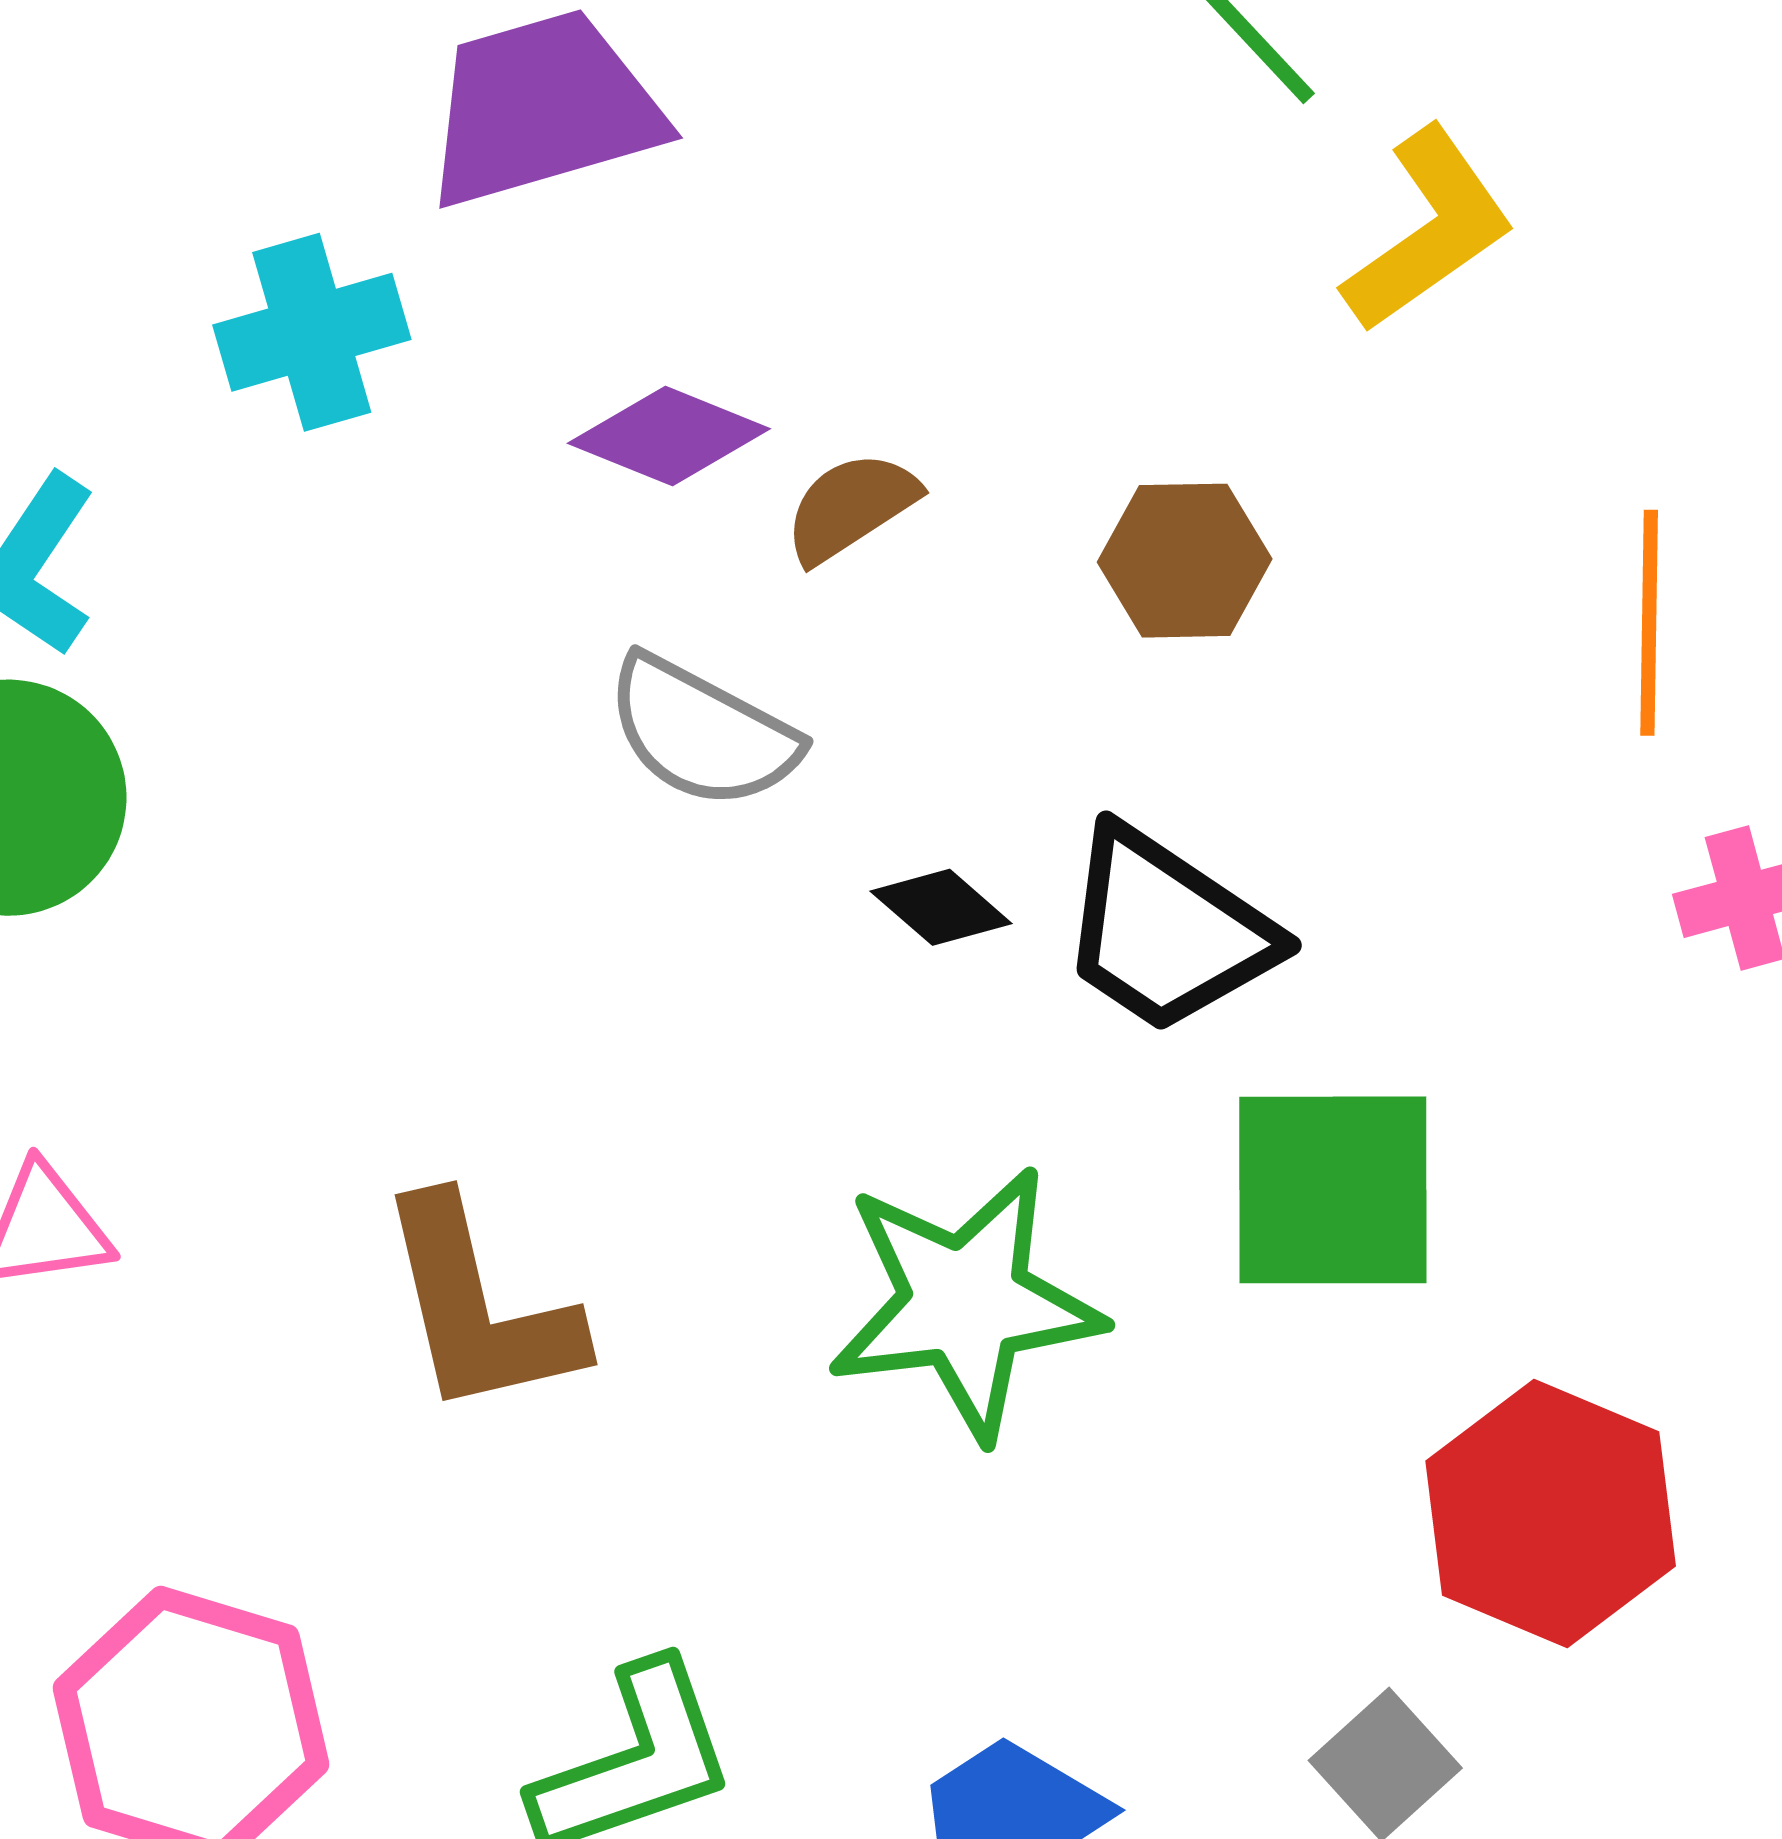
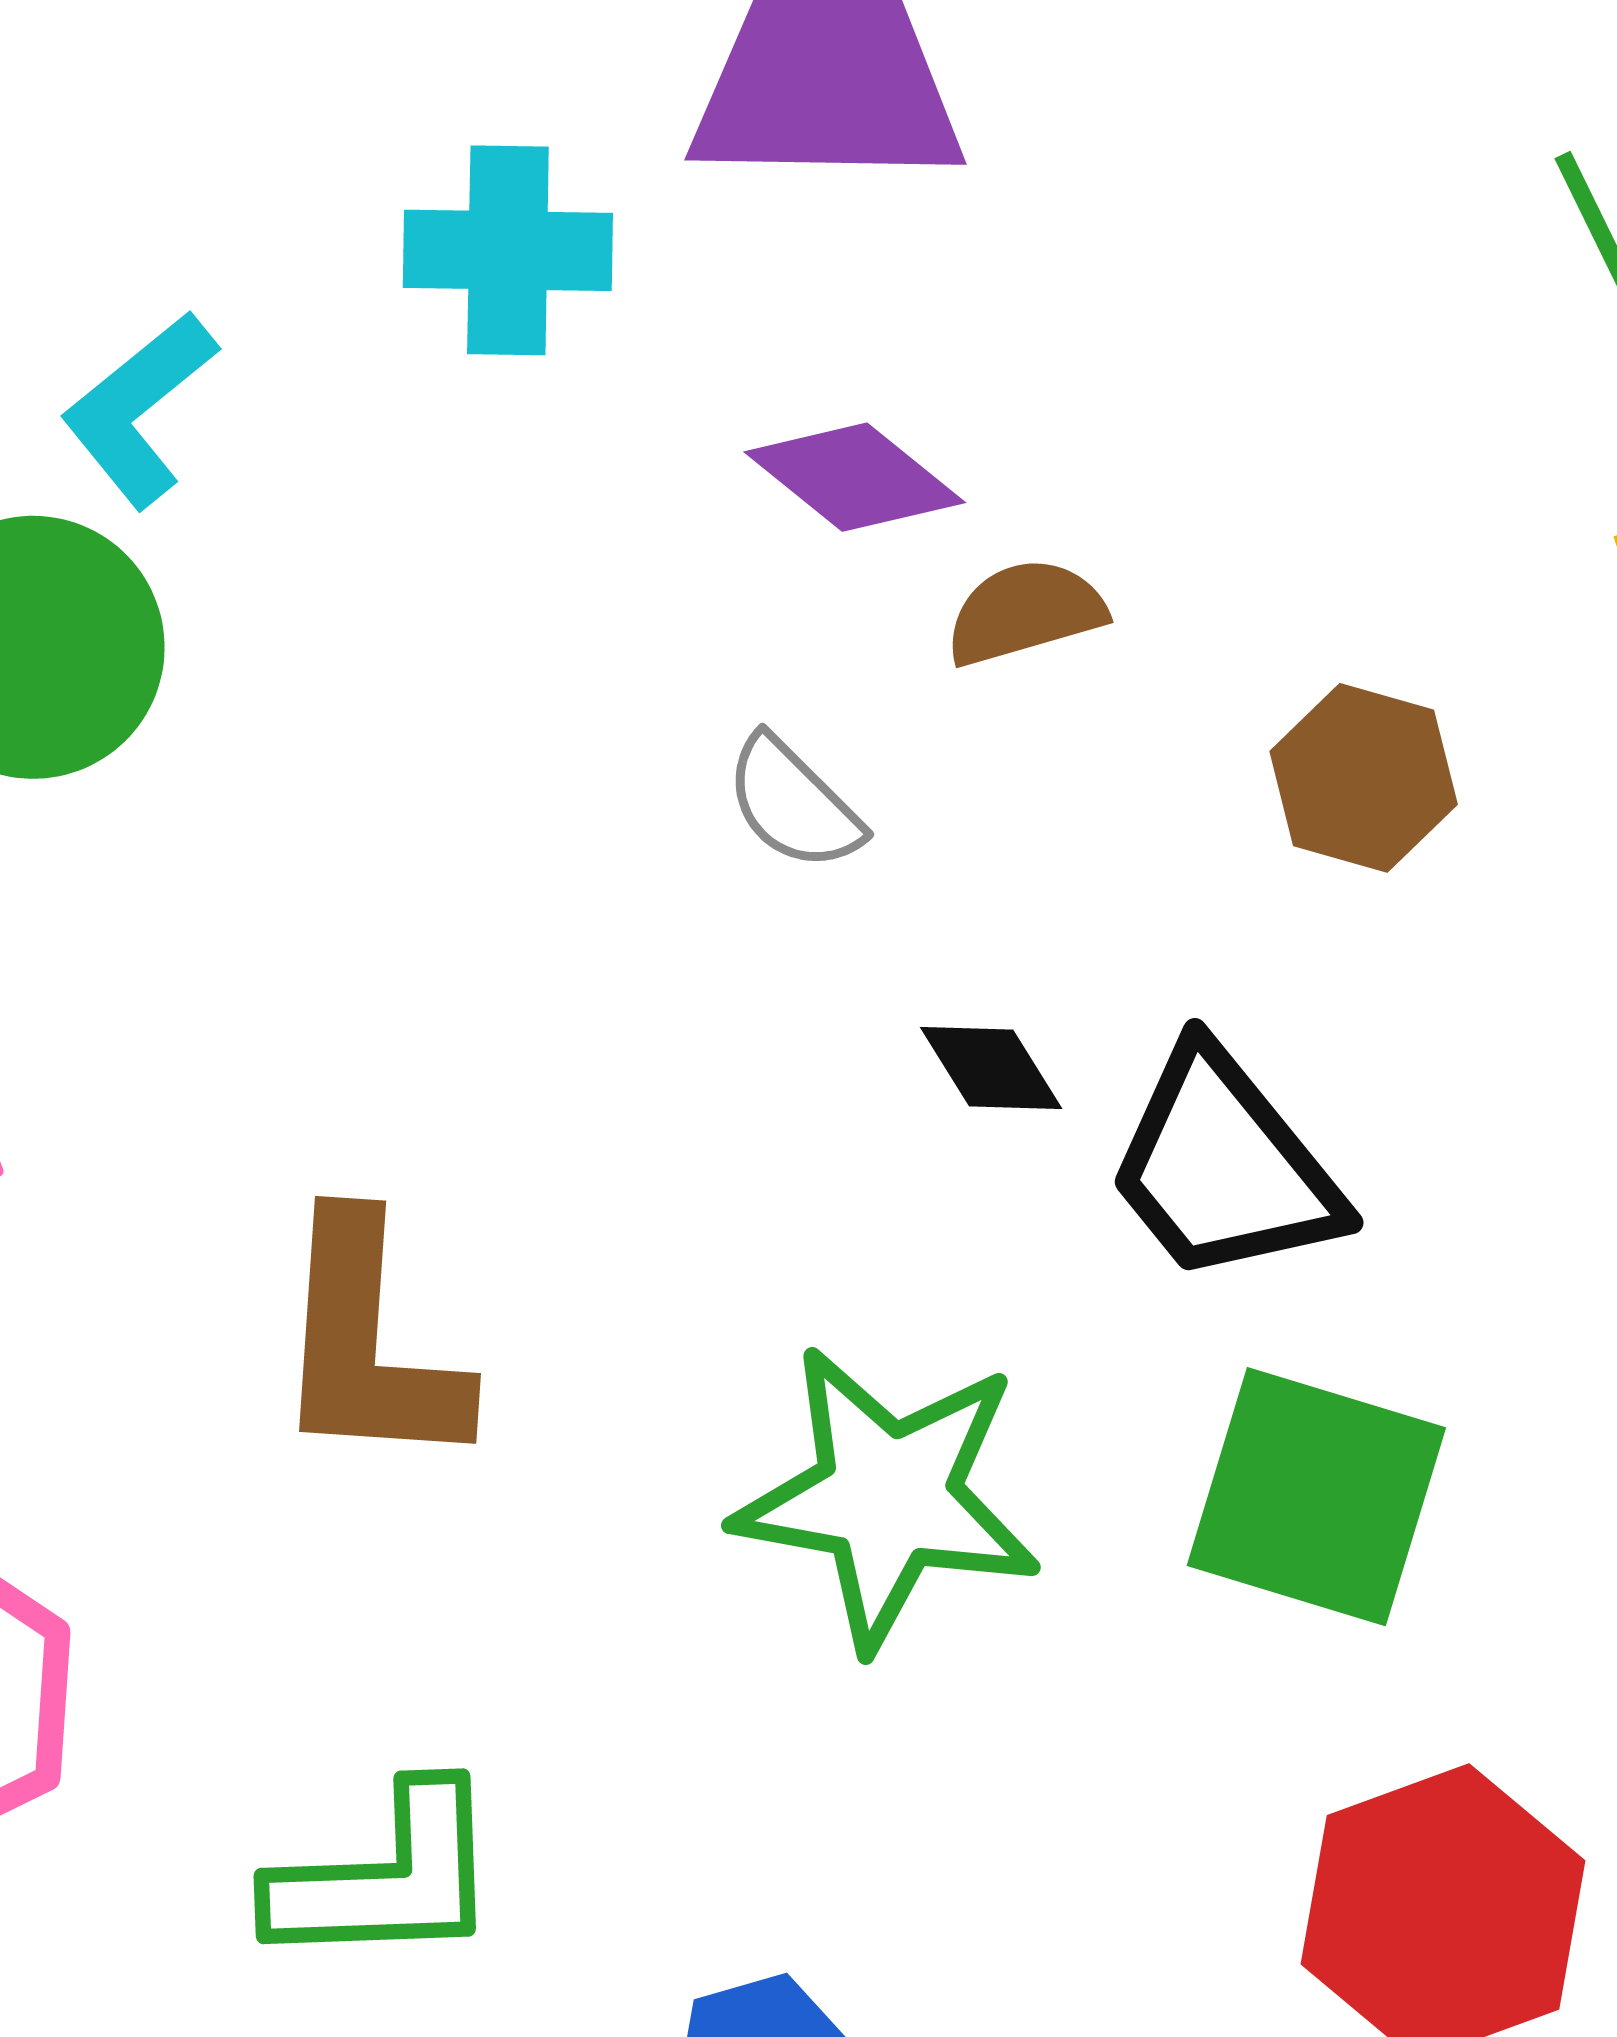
gray semicircle: (702, 732) -> (793, 804), size x0.7

